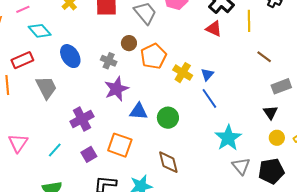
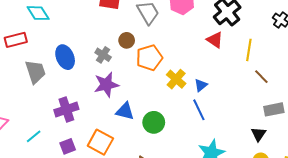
yellow line: (249, 21) -> (249, 50), moved
blue ellipse: (70, 56) -> (65, 57), moved

